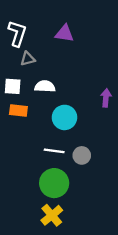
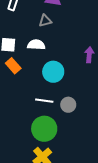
gray triangle: (28, 59) -> (45, 21), moved
orange rectangle: (18, 111) -> (13, 66), turned 42

